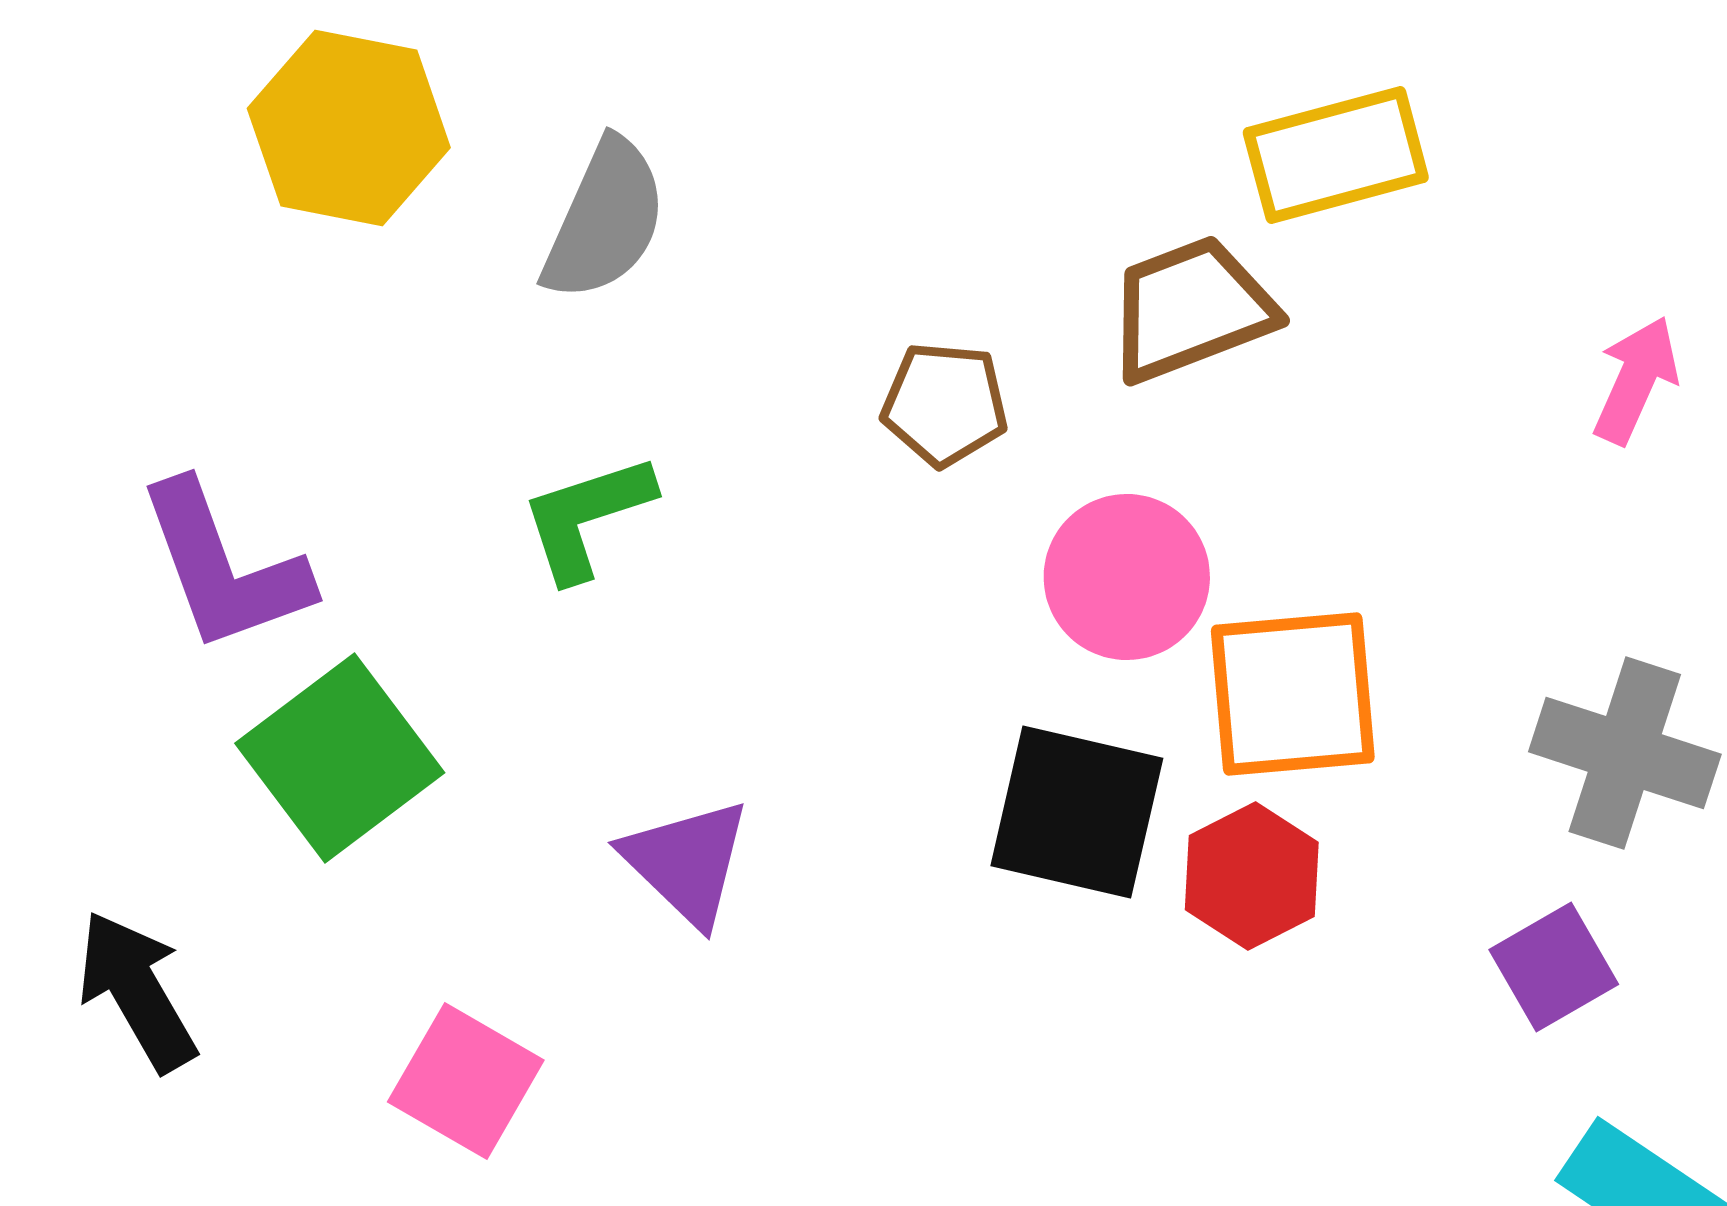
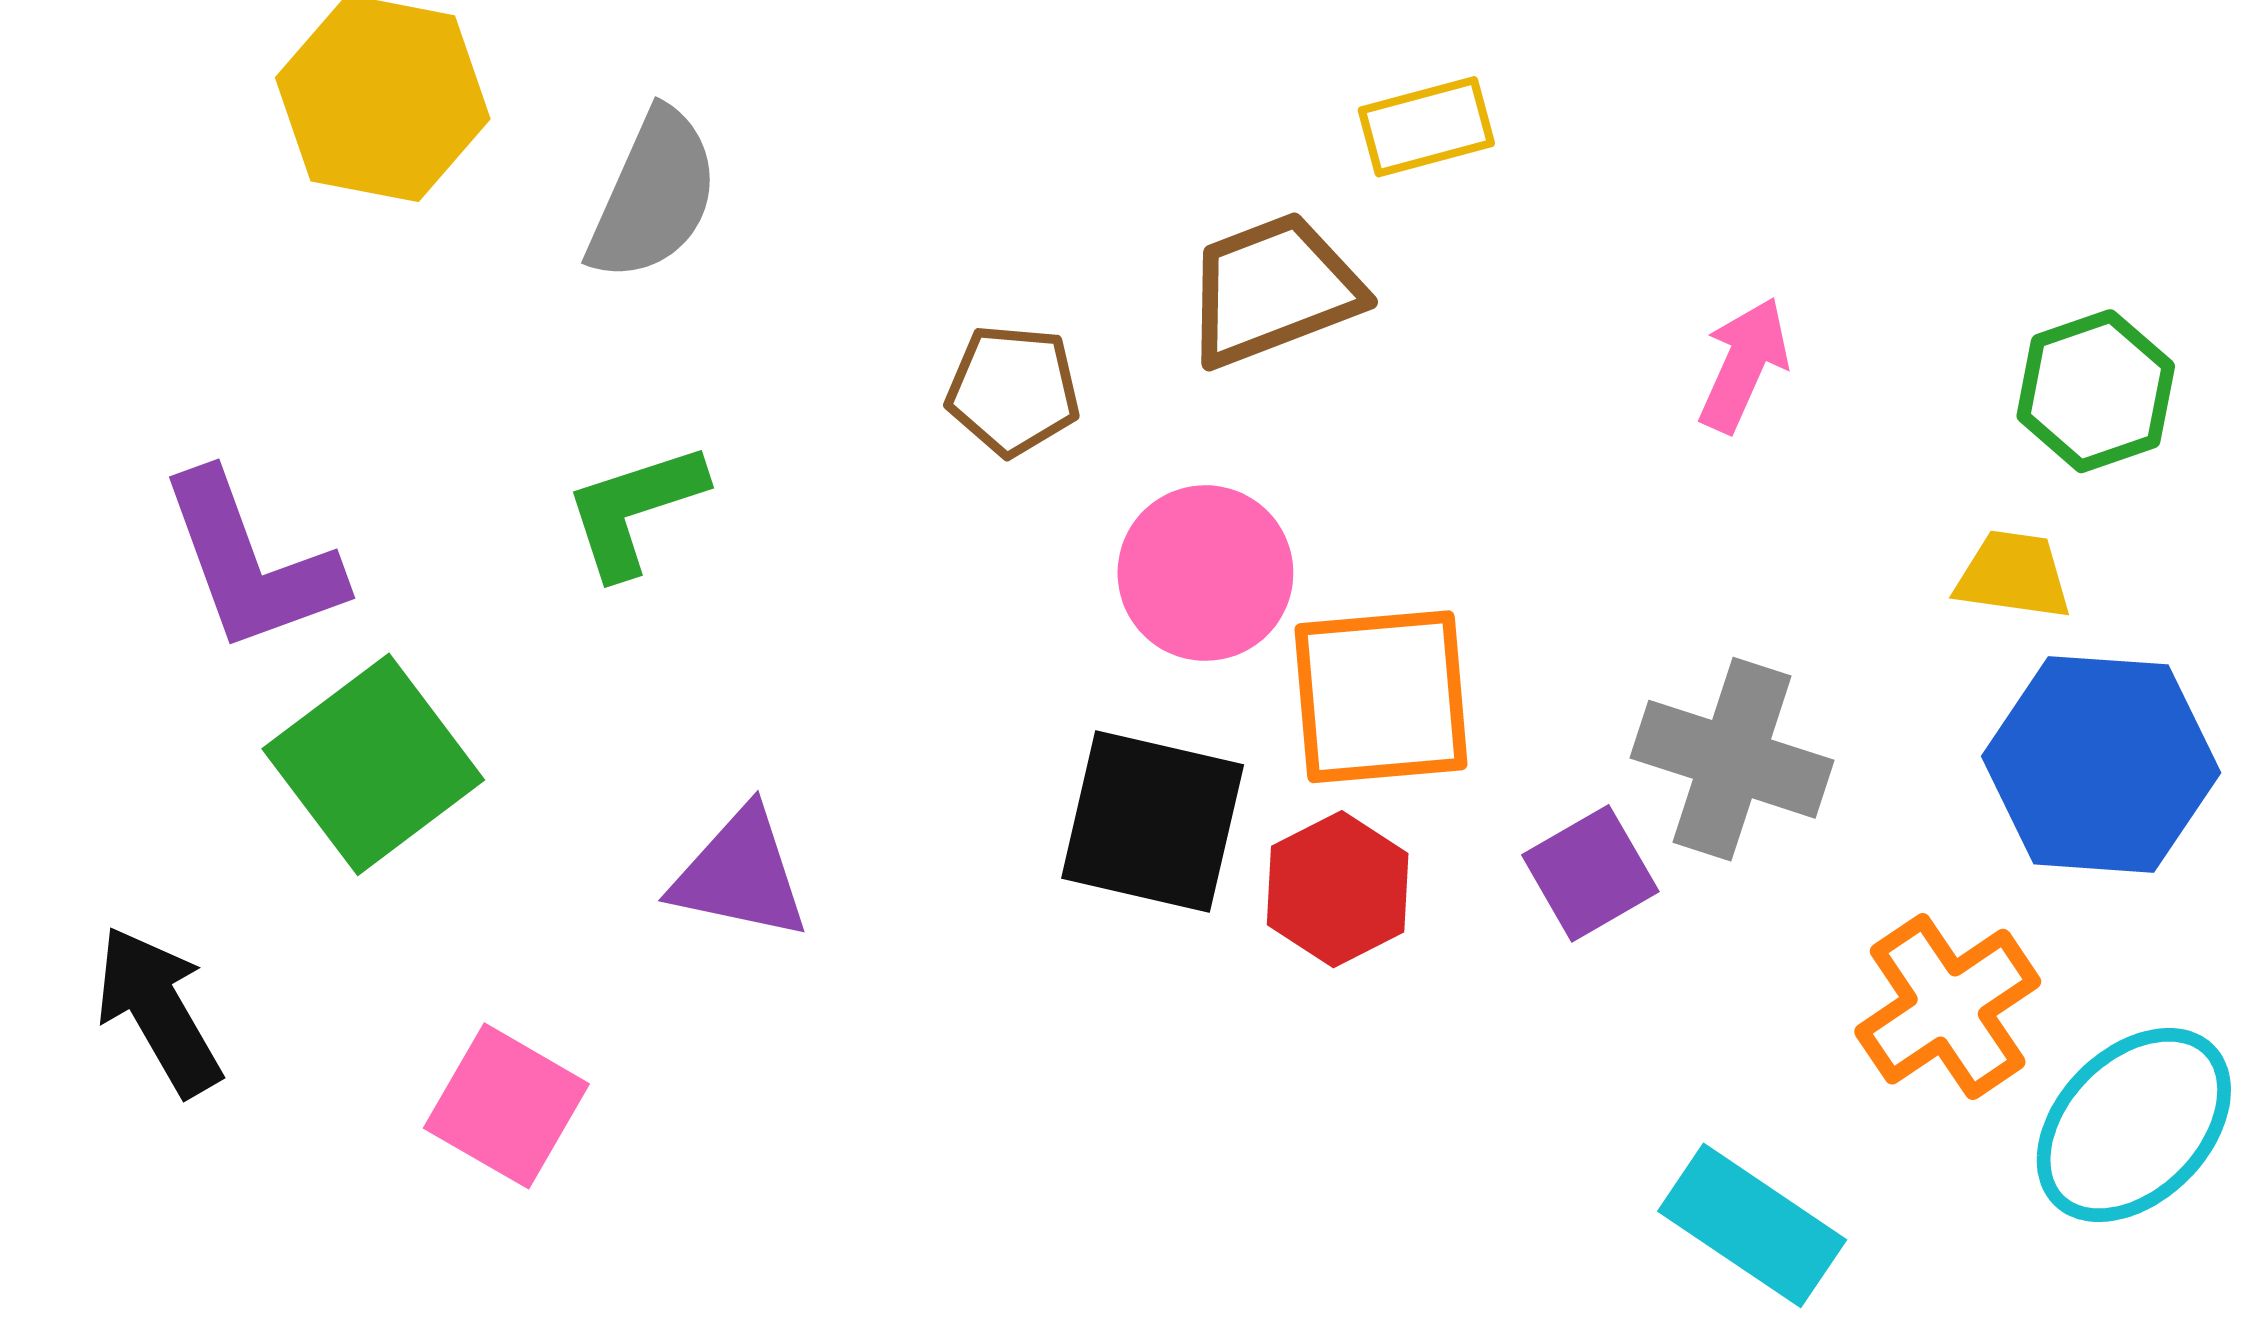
yellow rectangle: (1336, 155) -> (1426, 127), size x0.7
purple triangle: (687, 862) -> (740, 874), turned -32
purple square: (1554, 967) -> (1590, 873), moved

